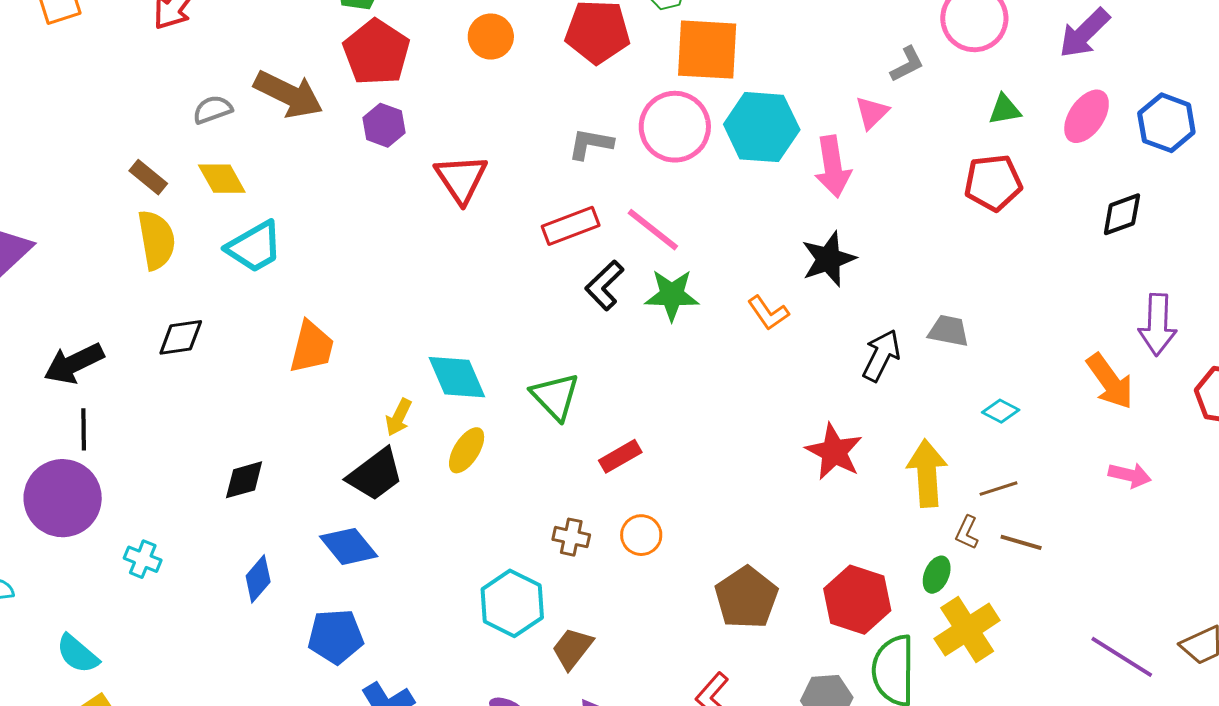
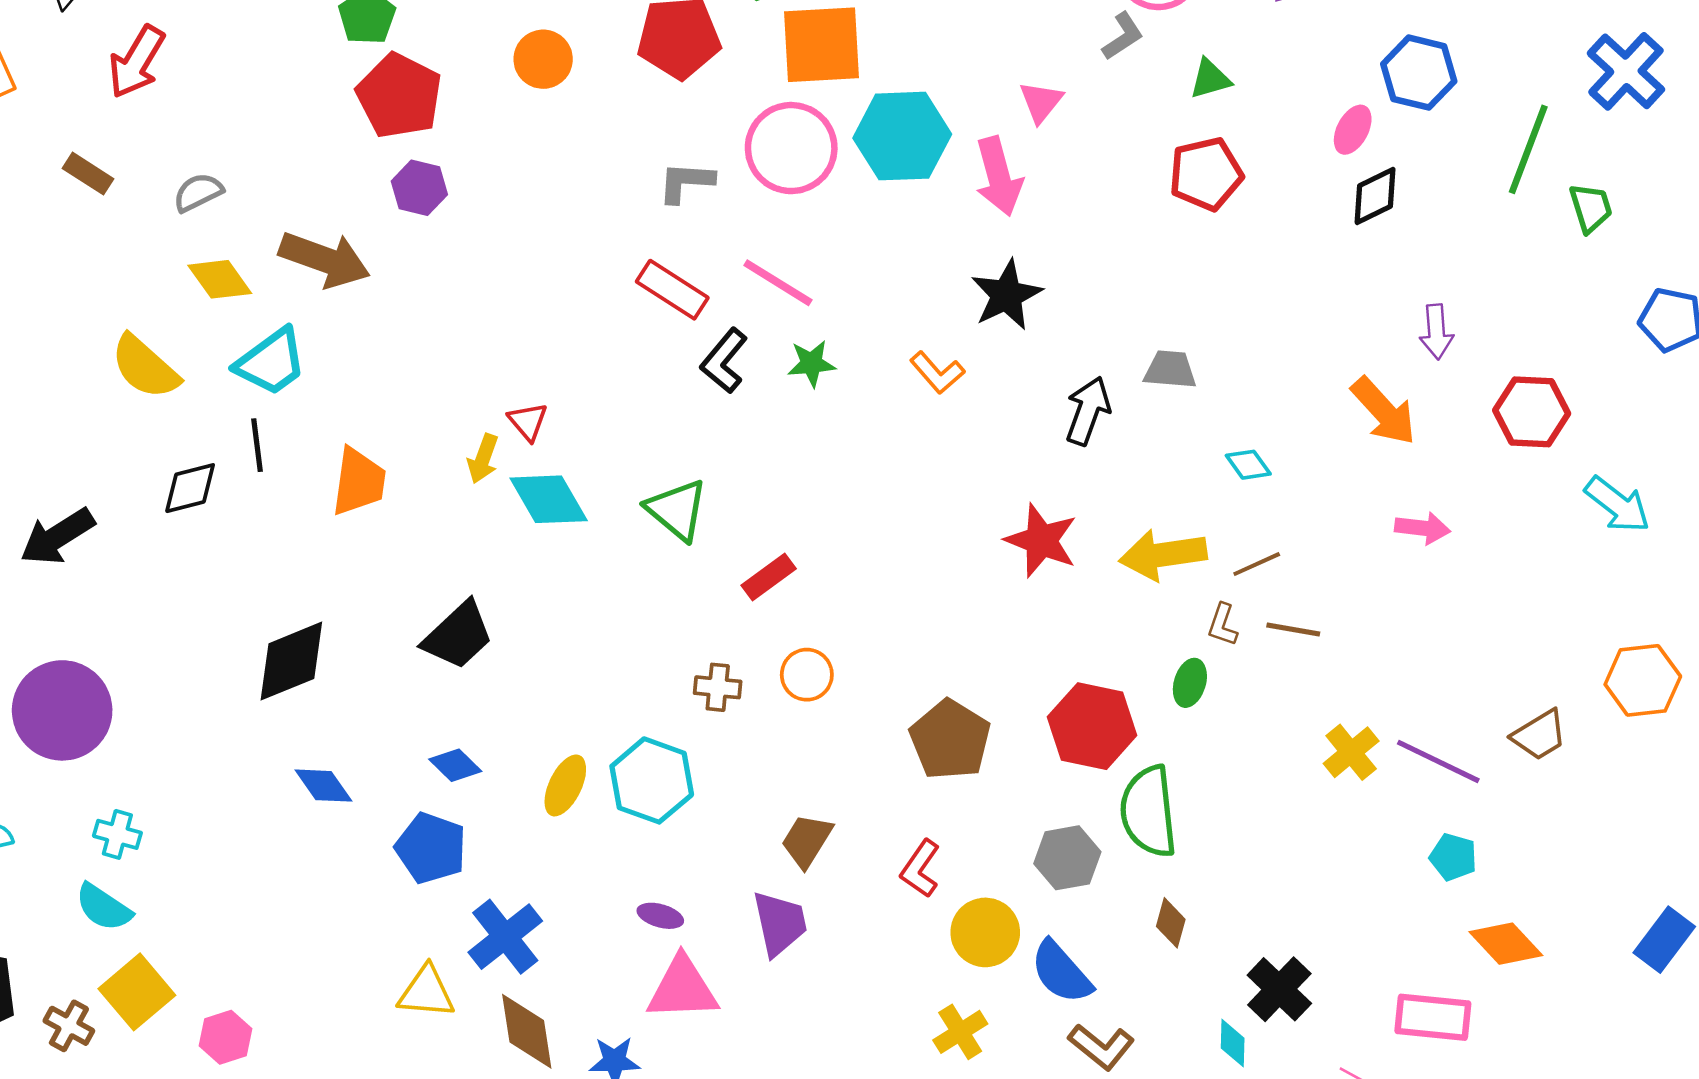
gray L-shape: (907, 64) -> (1123, 36), moved
brown arrow: (289, 94) -> (325, 259), moved
pink ellipse: (1087, 116) -> (1353, 130), moved, size x0.7
brown rectangle: (148, 177) -> (88, 174), moved
red triangle: (461, 179) -> (528, 421), moved, size x0.6
red rectangle: (571, 226) -> (672, 290), turned 60
yellow semicircle: (156, 240) -> (145, 367), turned 148
green star: (672, 295) -> (811, 364), size x0.7
purple arrow: (1158, 325) -> (1436, 332), size x0.7
cyan diamond: (1001, 411) -> (1248, 465), turned 33
yellow arrow: (399, 417) -> (483, 459), moved
black line: (84, 429) -> (257, 445), moved
yellow ellipse: (467, 450) -> (565, 785), moved
yellow arrow: (927, 473) -> (1163, 555), turned -88
black diamond: (244, 480) -> (291, 661), size x1.5
blue diamond: (349, 546) -> (455, 765), moved, size x0.7
cyan cross: (143, 559) -> (117, 834), moved
blue diamond: (258, 579) -> (323, 786), turned -69
yellow cross: (967, 630) -> (1351, 752), moved, size x0.7
blue pentagon: (336, 637) -> (431, 848), turned 30
brown trapezoid: (572, 648) -> (807, 841), moved

